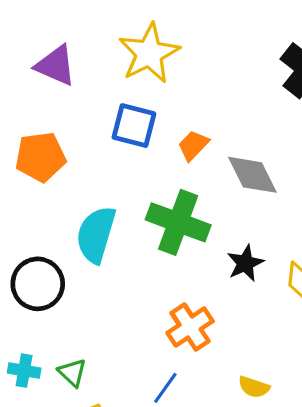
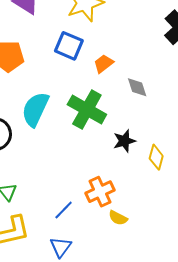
gray diamond: (252, 175) -> (137, 87), size x0.7
orange cross: (190, 327) -> (100, 192), moved

